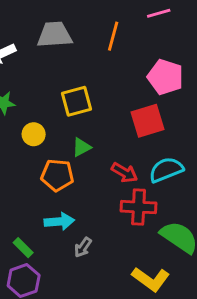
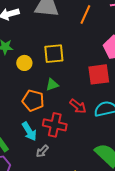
yellow circle: (34, 134) -> (24, 63), moved
red cross: (139, 207) -> (55, 125), moved
cyan arrow: (59, 221) -> (29, 131), turned 54

